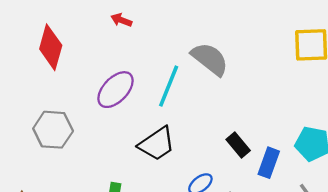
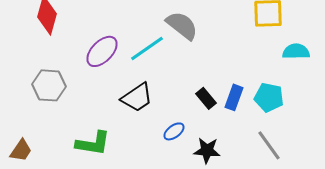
cyan line: (169, 86) -> (147, 48), turned 33
blue rectangle: (269, 163) -> (234, 97), moved

